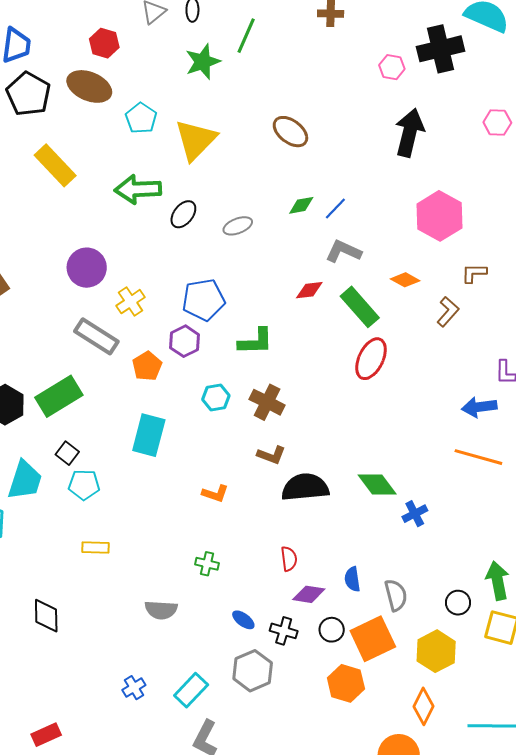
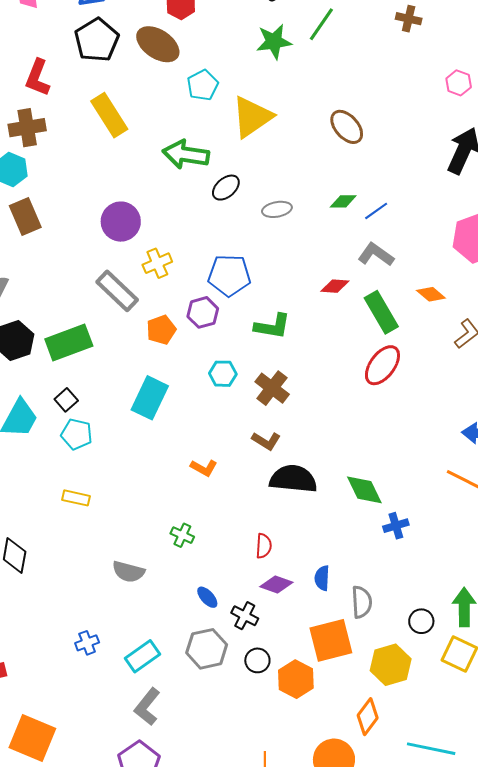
black circle: (332, 630) -> (257, 660), moved

